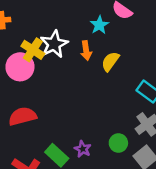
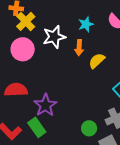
cyan star: (99, 25) -> (86, 24), moved
yellow cross: (33, 50) -> (26, 21), moved
purple star: (83, 149) -> (45, 105), moved, size x1.6

